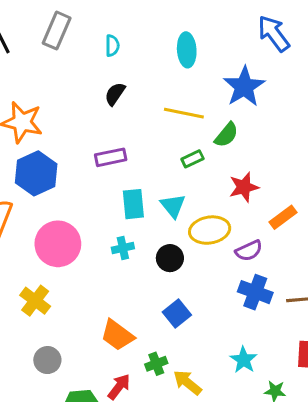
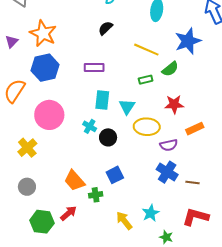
cyan cross: (123, 248) -> (90, 126), turned 32
black circle: (170, 258) -> (108, 137), moved
green cross: (156, 364) -> (96, 195), moved
yellow arrow: (187, 383) -> (124, 221), moved

